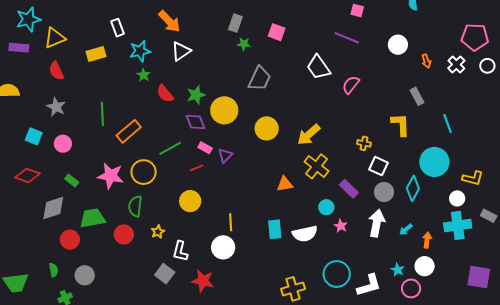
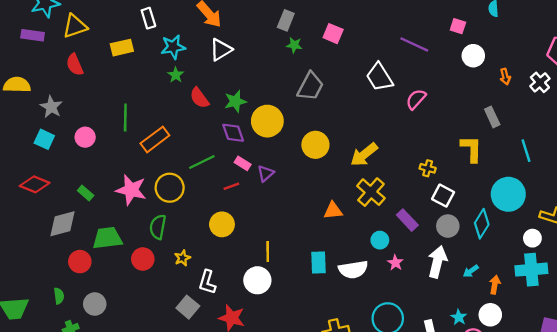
pink square: (357, 11) -> (458, 26), moved
gray star: (56, 107) -> (51, 107), moved
pink circle: (63, 144) -> (85, 137), moved

